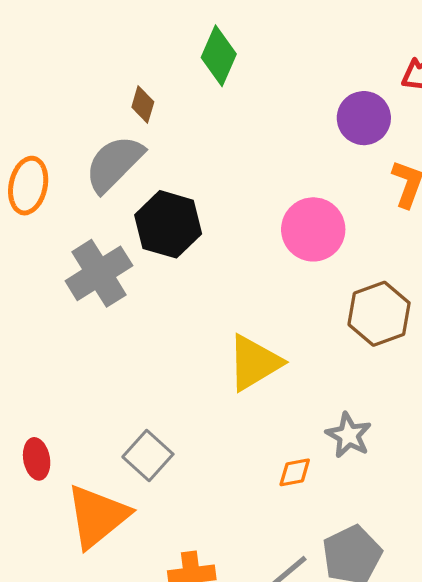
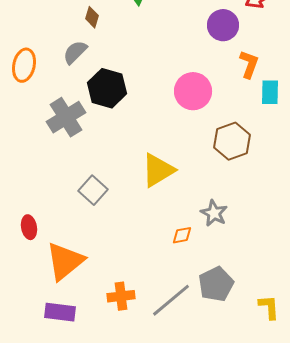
gray semicircle: (114, 164) -> (75, 52), size x0.7
gray square: (148, 455) -> (93, 190), moved

